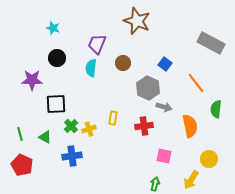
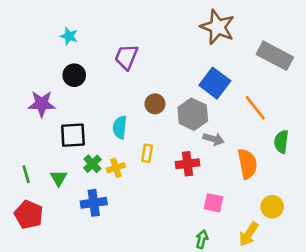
brown star: (137, 21) -> (217, 27), moved
brown circle: (123, 63) -> (155, 104), moved
blue square: (165, 64) -> (215, 83), size x1.6
cyan semicircle: (91, 68) -> (120, 127), moved
green triangle: (45, 137) -> (59, 178), turned 32

